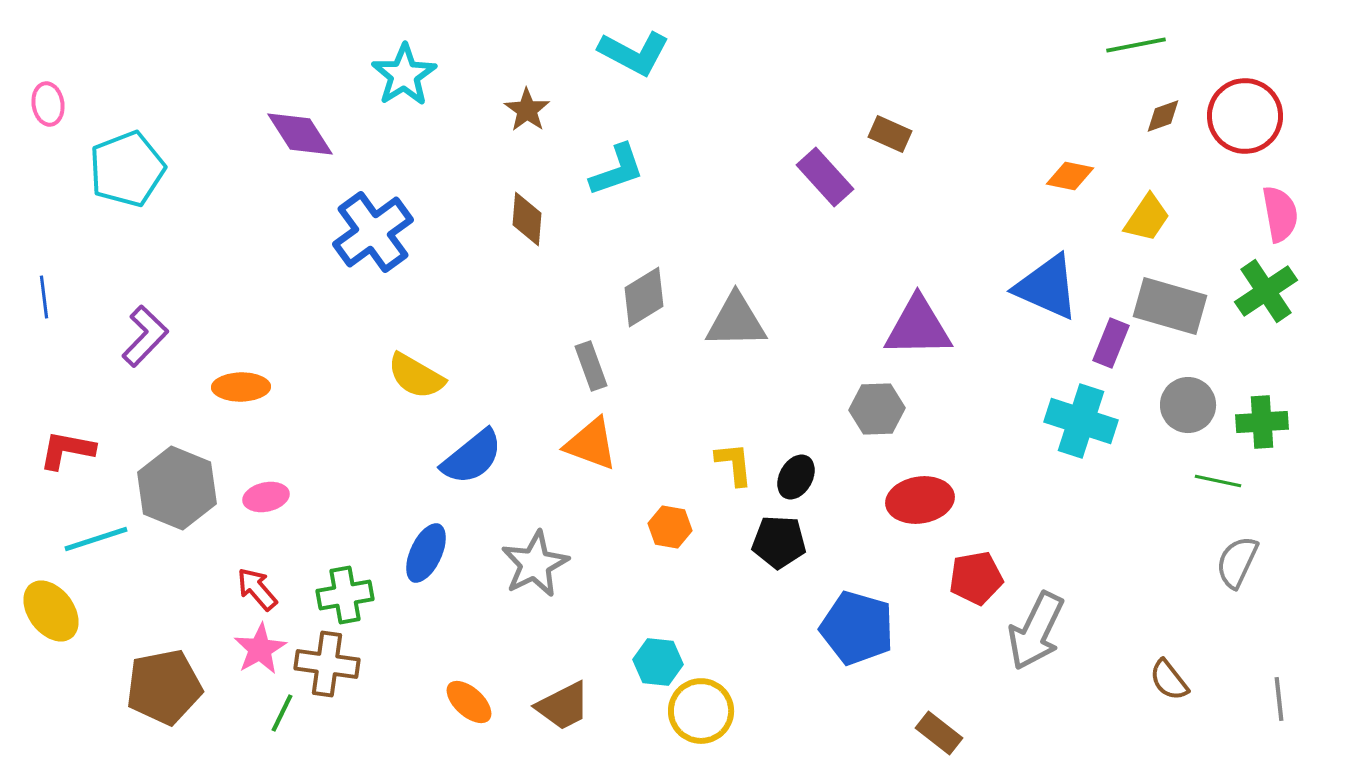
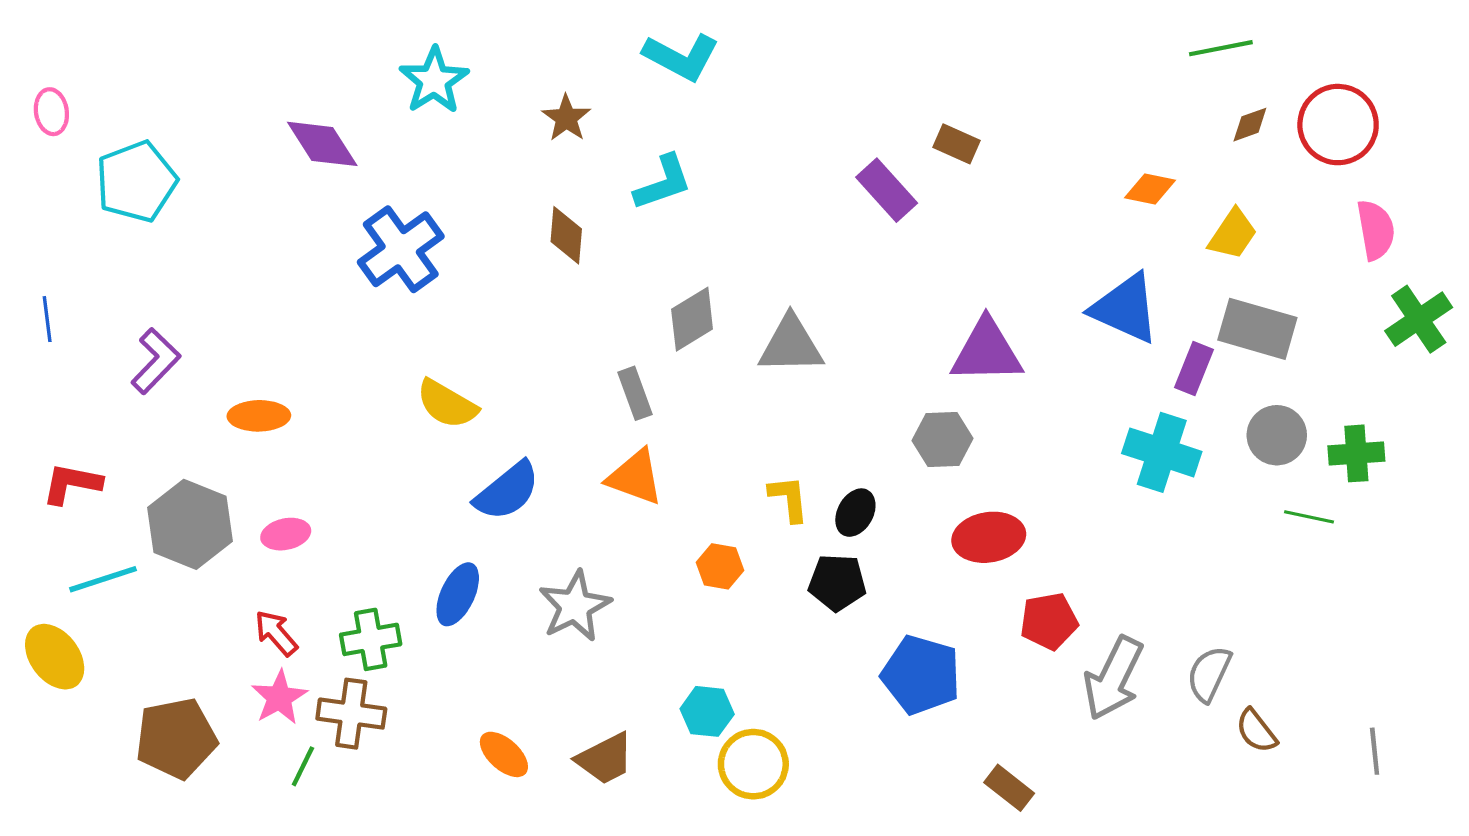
green cross: (1266, 291) -> (1419, 319), moved
gray semicircle: (1237, 562) -> (1209, 674), moved

